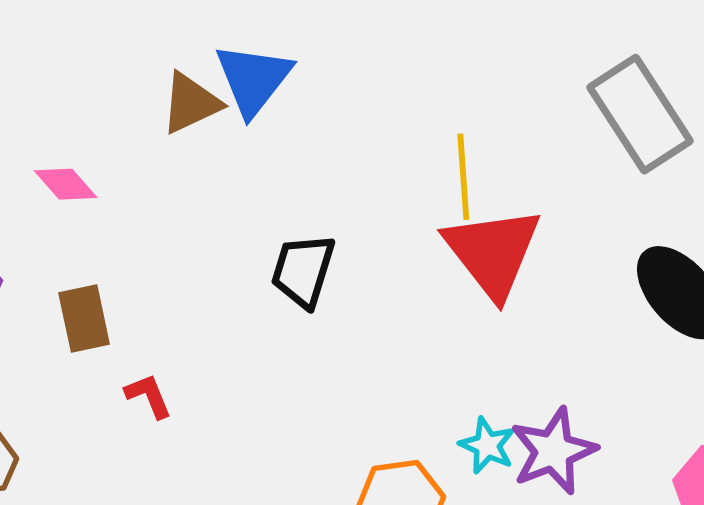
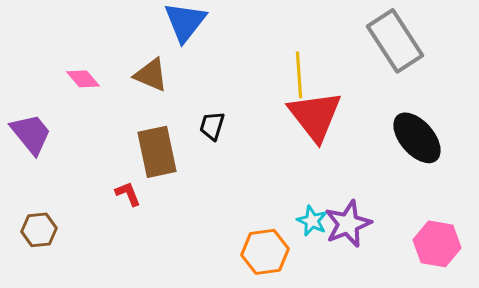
brown triangle: (191, 103) -> (151, 75), moved, turned 48
black trapezoid: (303, 271) -> (212, 126), size x0.7
brown rectangle: (84, 318) -> (157, 152), moved, size x1.4

